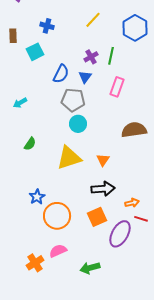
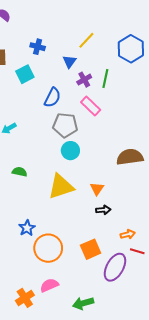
blue triangle: (85, 77) -> (69, 61), moved
pink rectangle: (117, 87) -> (91, 106), moved, turned -66
green semicircle: (30, 144) -> (20, 172), turned -112
black arrow: (103, 189) -> (103, 210), moved, size x0.6

